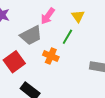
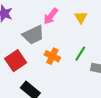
green line: (67, 37) -> (80, 54), moved

